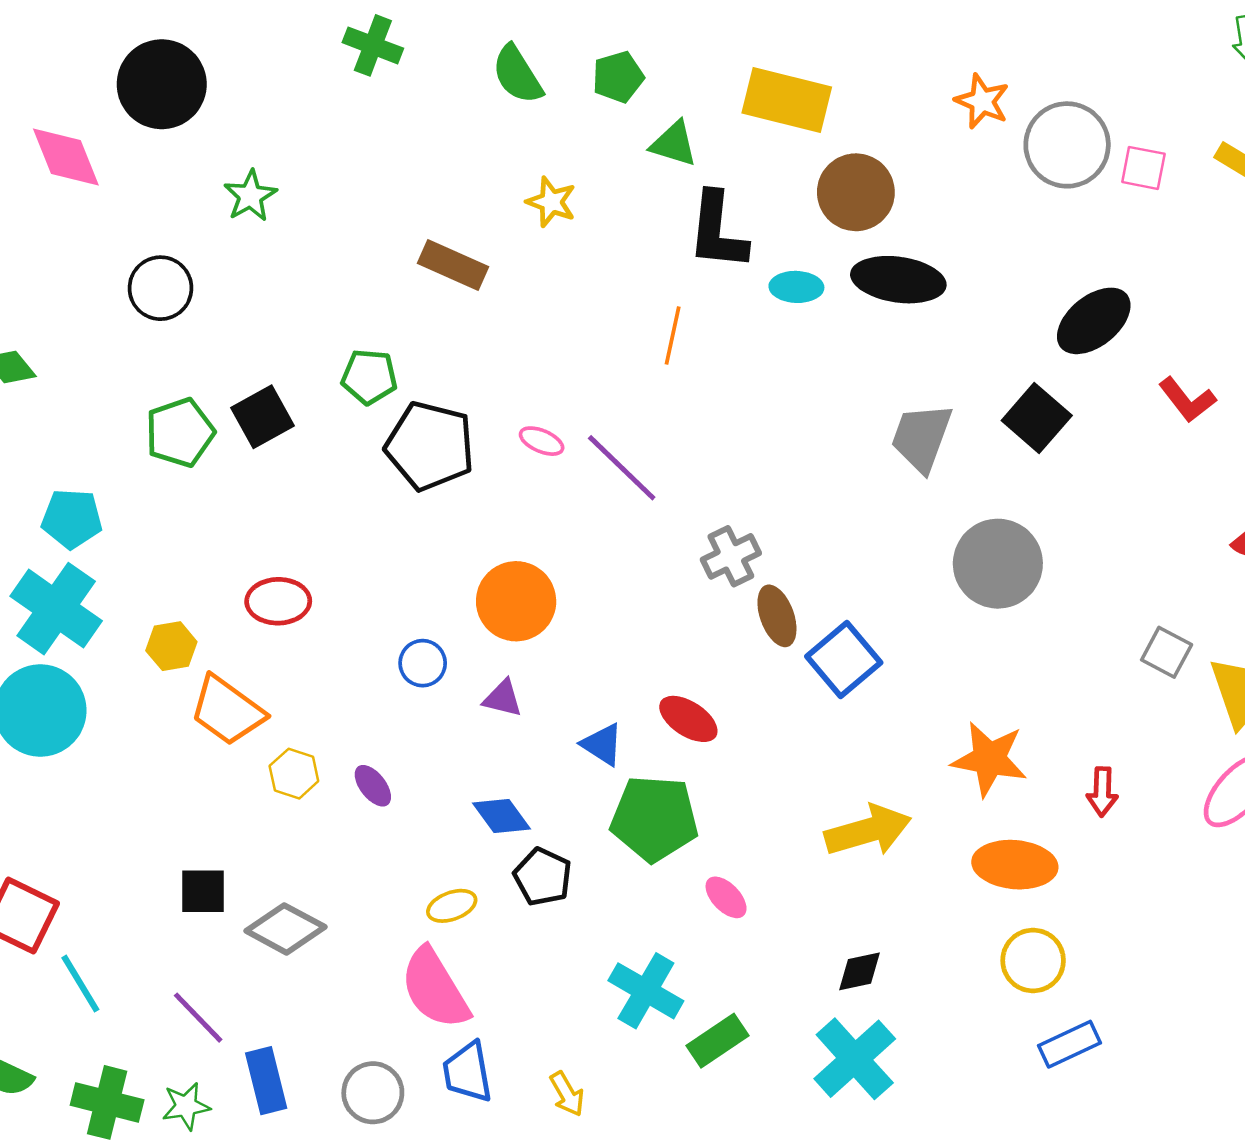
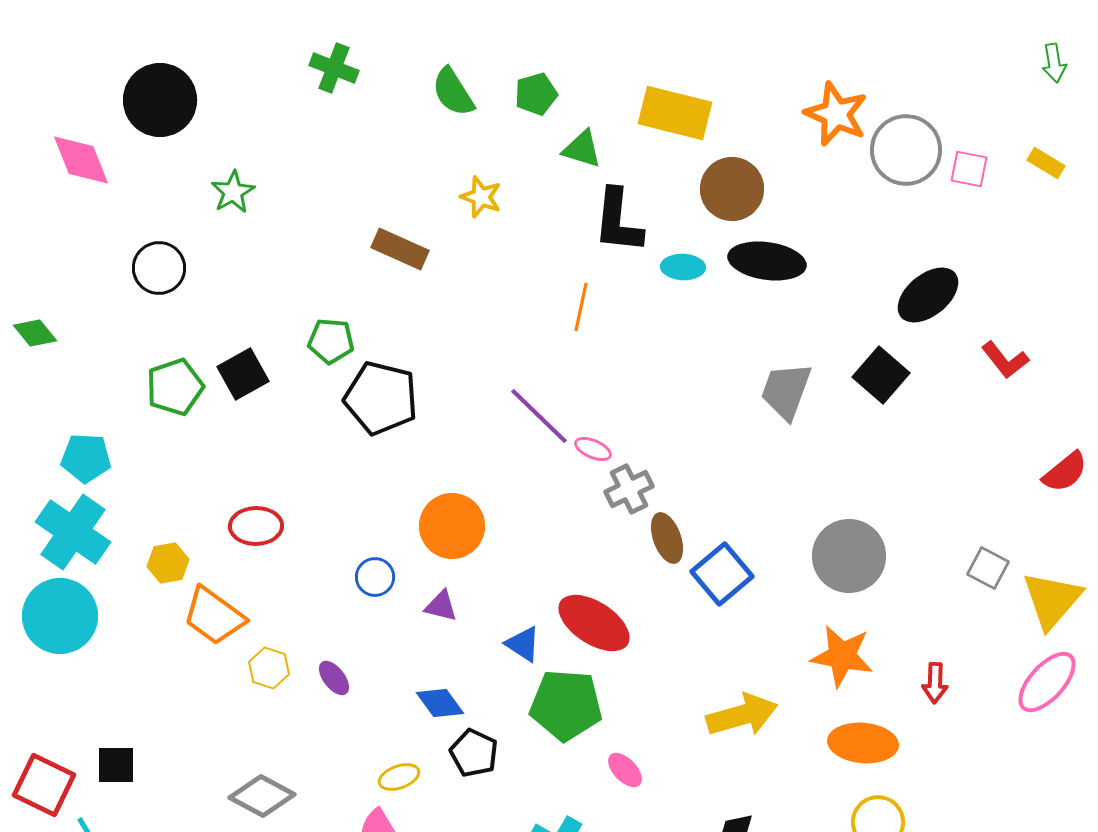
orange star: (982, 101) -> (836, 114), size x1.4
pink ellipse: (542, 441) -> (593, 449), moved
gray circle: (998, 564) -> (849, 556), moved
red ellipse: (688, 719) -> (594, 623), size x1.5
black square: (203, 891) -> (116, 765), moved

